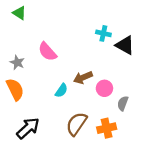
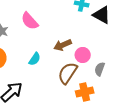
cyan semicircle: (61, 90) -> (35, 59), moved
brown semicircle: (76, 124) -> (68, 73), moved

